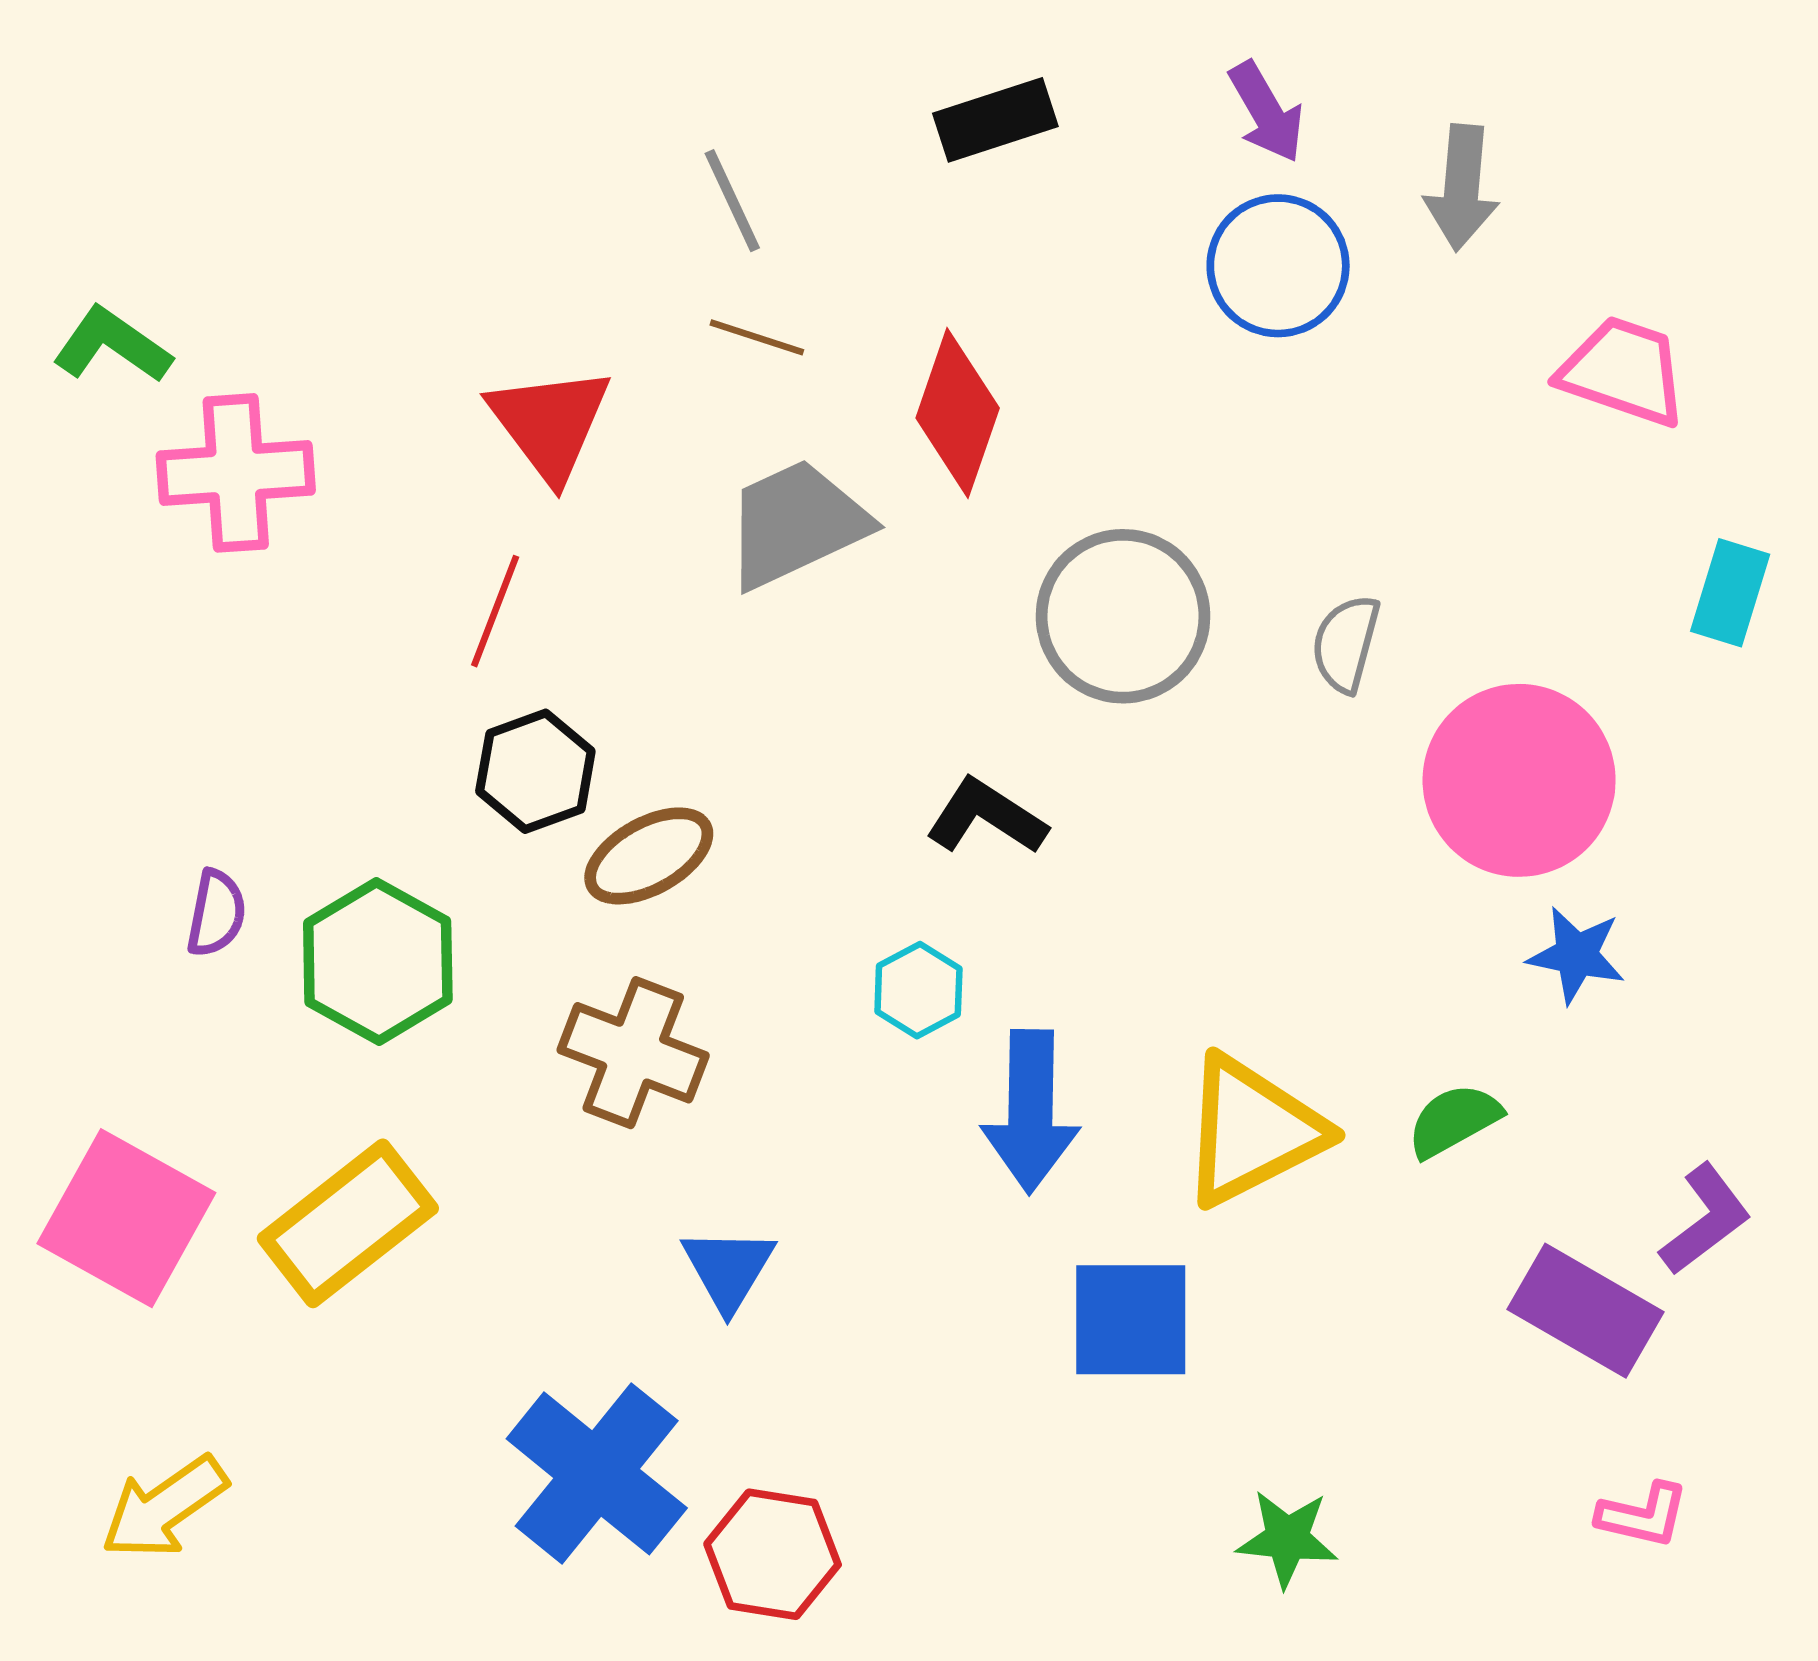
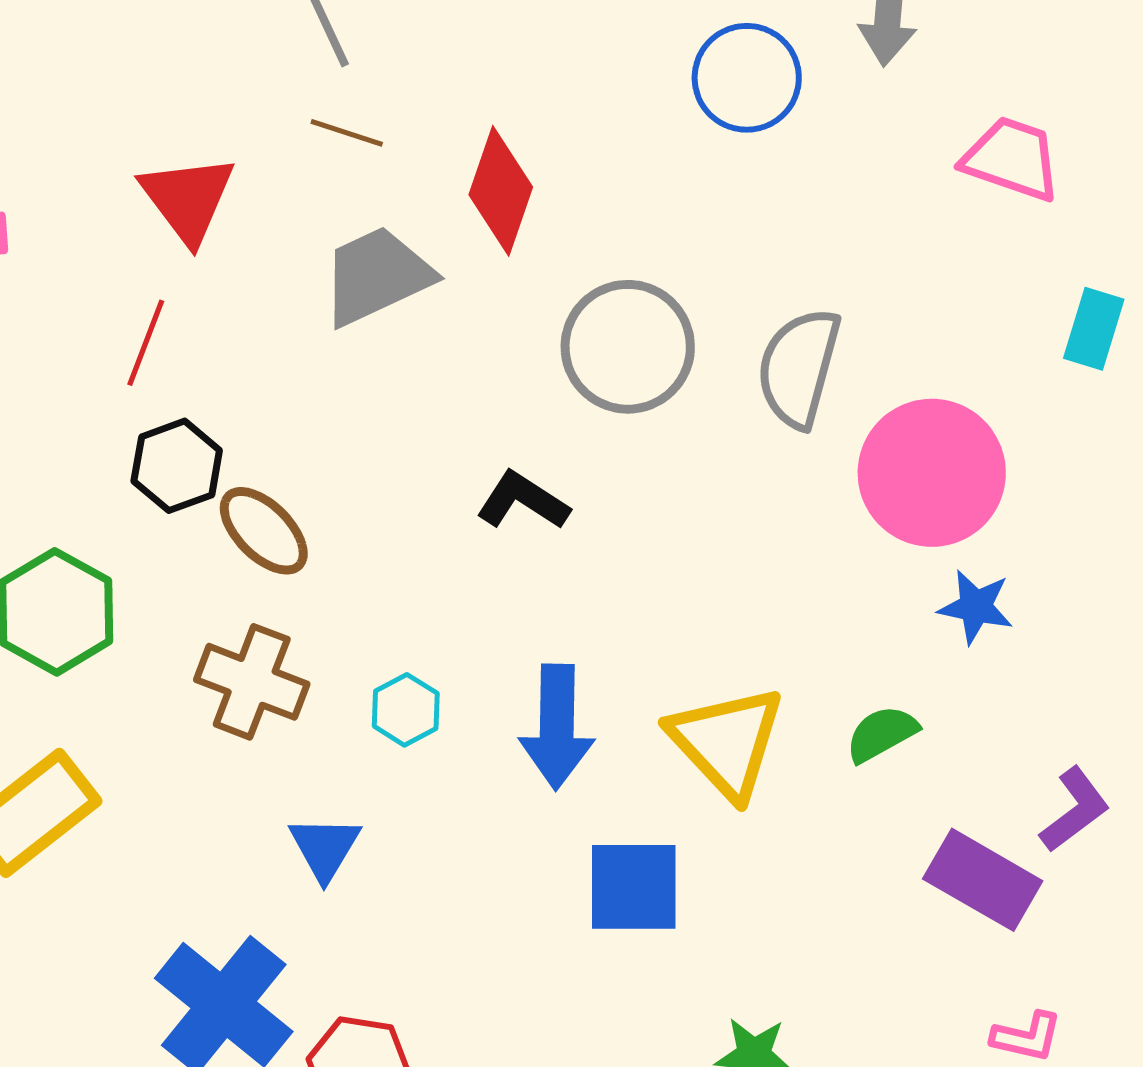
gray semicircle: (1346, 644) -> (799, 368), size x1.6
brown ellipse: (649, 856) -> (264, 531), turned 74
cyan hexagon: (918, 990) -> (406, 710), moved
yellow triangle: (1252, 1131) -> (727, 742), turned -46

